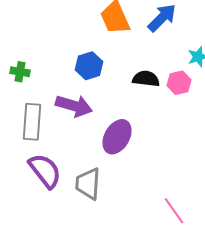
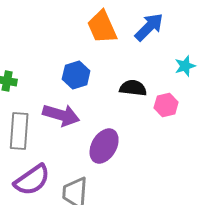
pink hexagon: (179, 83) -> (166, 105), moved
purple semicircle: (45, 171) -> (32, 180), turned 93

